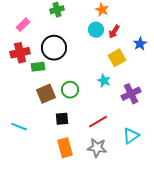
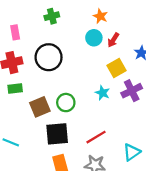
pink rectangle: (23, 25) -> (15, 32), turned -56
green rectangle: (38, 67) -> (15, 88), moved
purple cross: (131, 94) -> (132, 91), moved
black square: (62, 119) -> (57, 134), size x1.6

